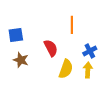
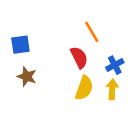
orange line: (72, 25) -> (92, 32), turned -30
red semicircle: (51, 48) -> (79, 57), moved

